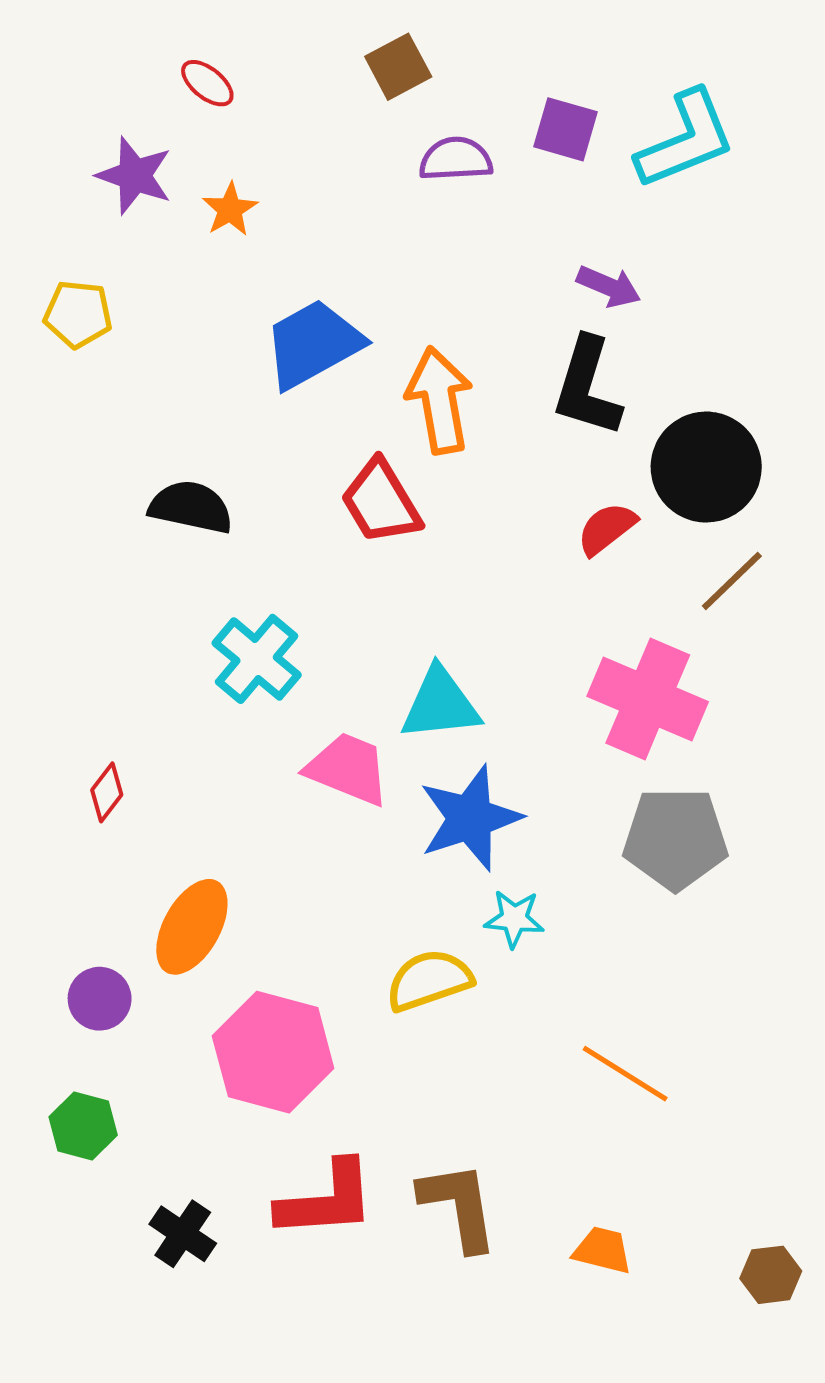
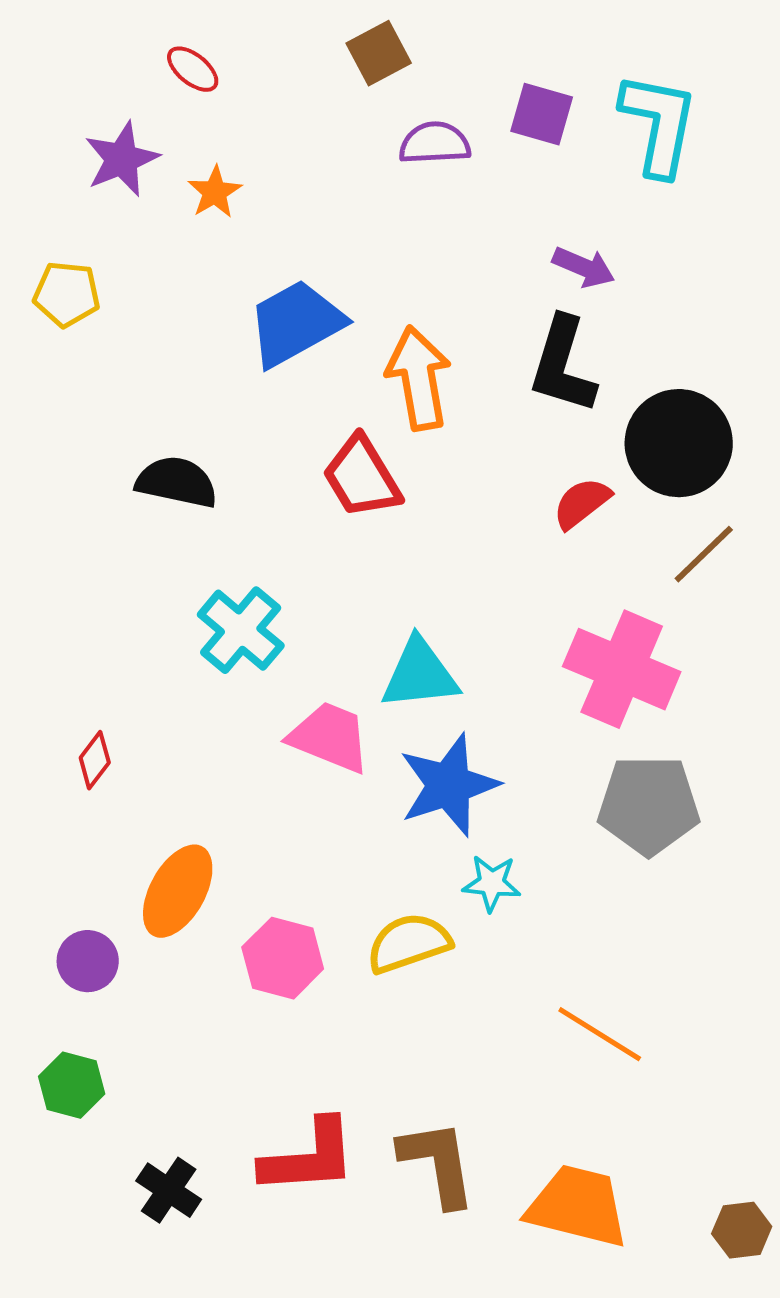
cyan L-shape: (686, 140) -> (659, 124), turned -57
purple star: (134, 176) -> (122, 159), turned 30
pink hexagon: (273, 1052) -> (283, 958), moved, size x0.7
orange trapezoid: (602, 1250) -> (578, 1206), size x1.8

